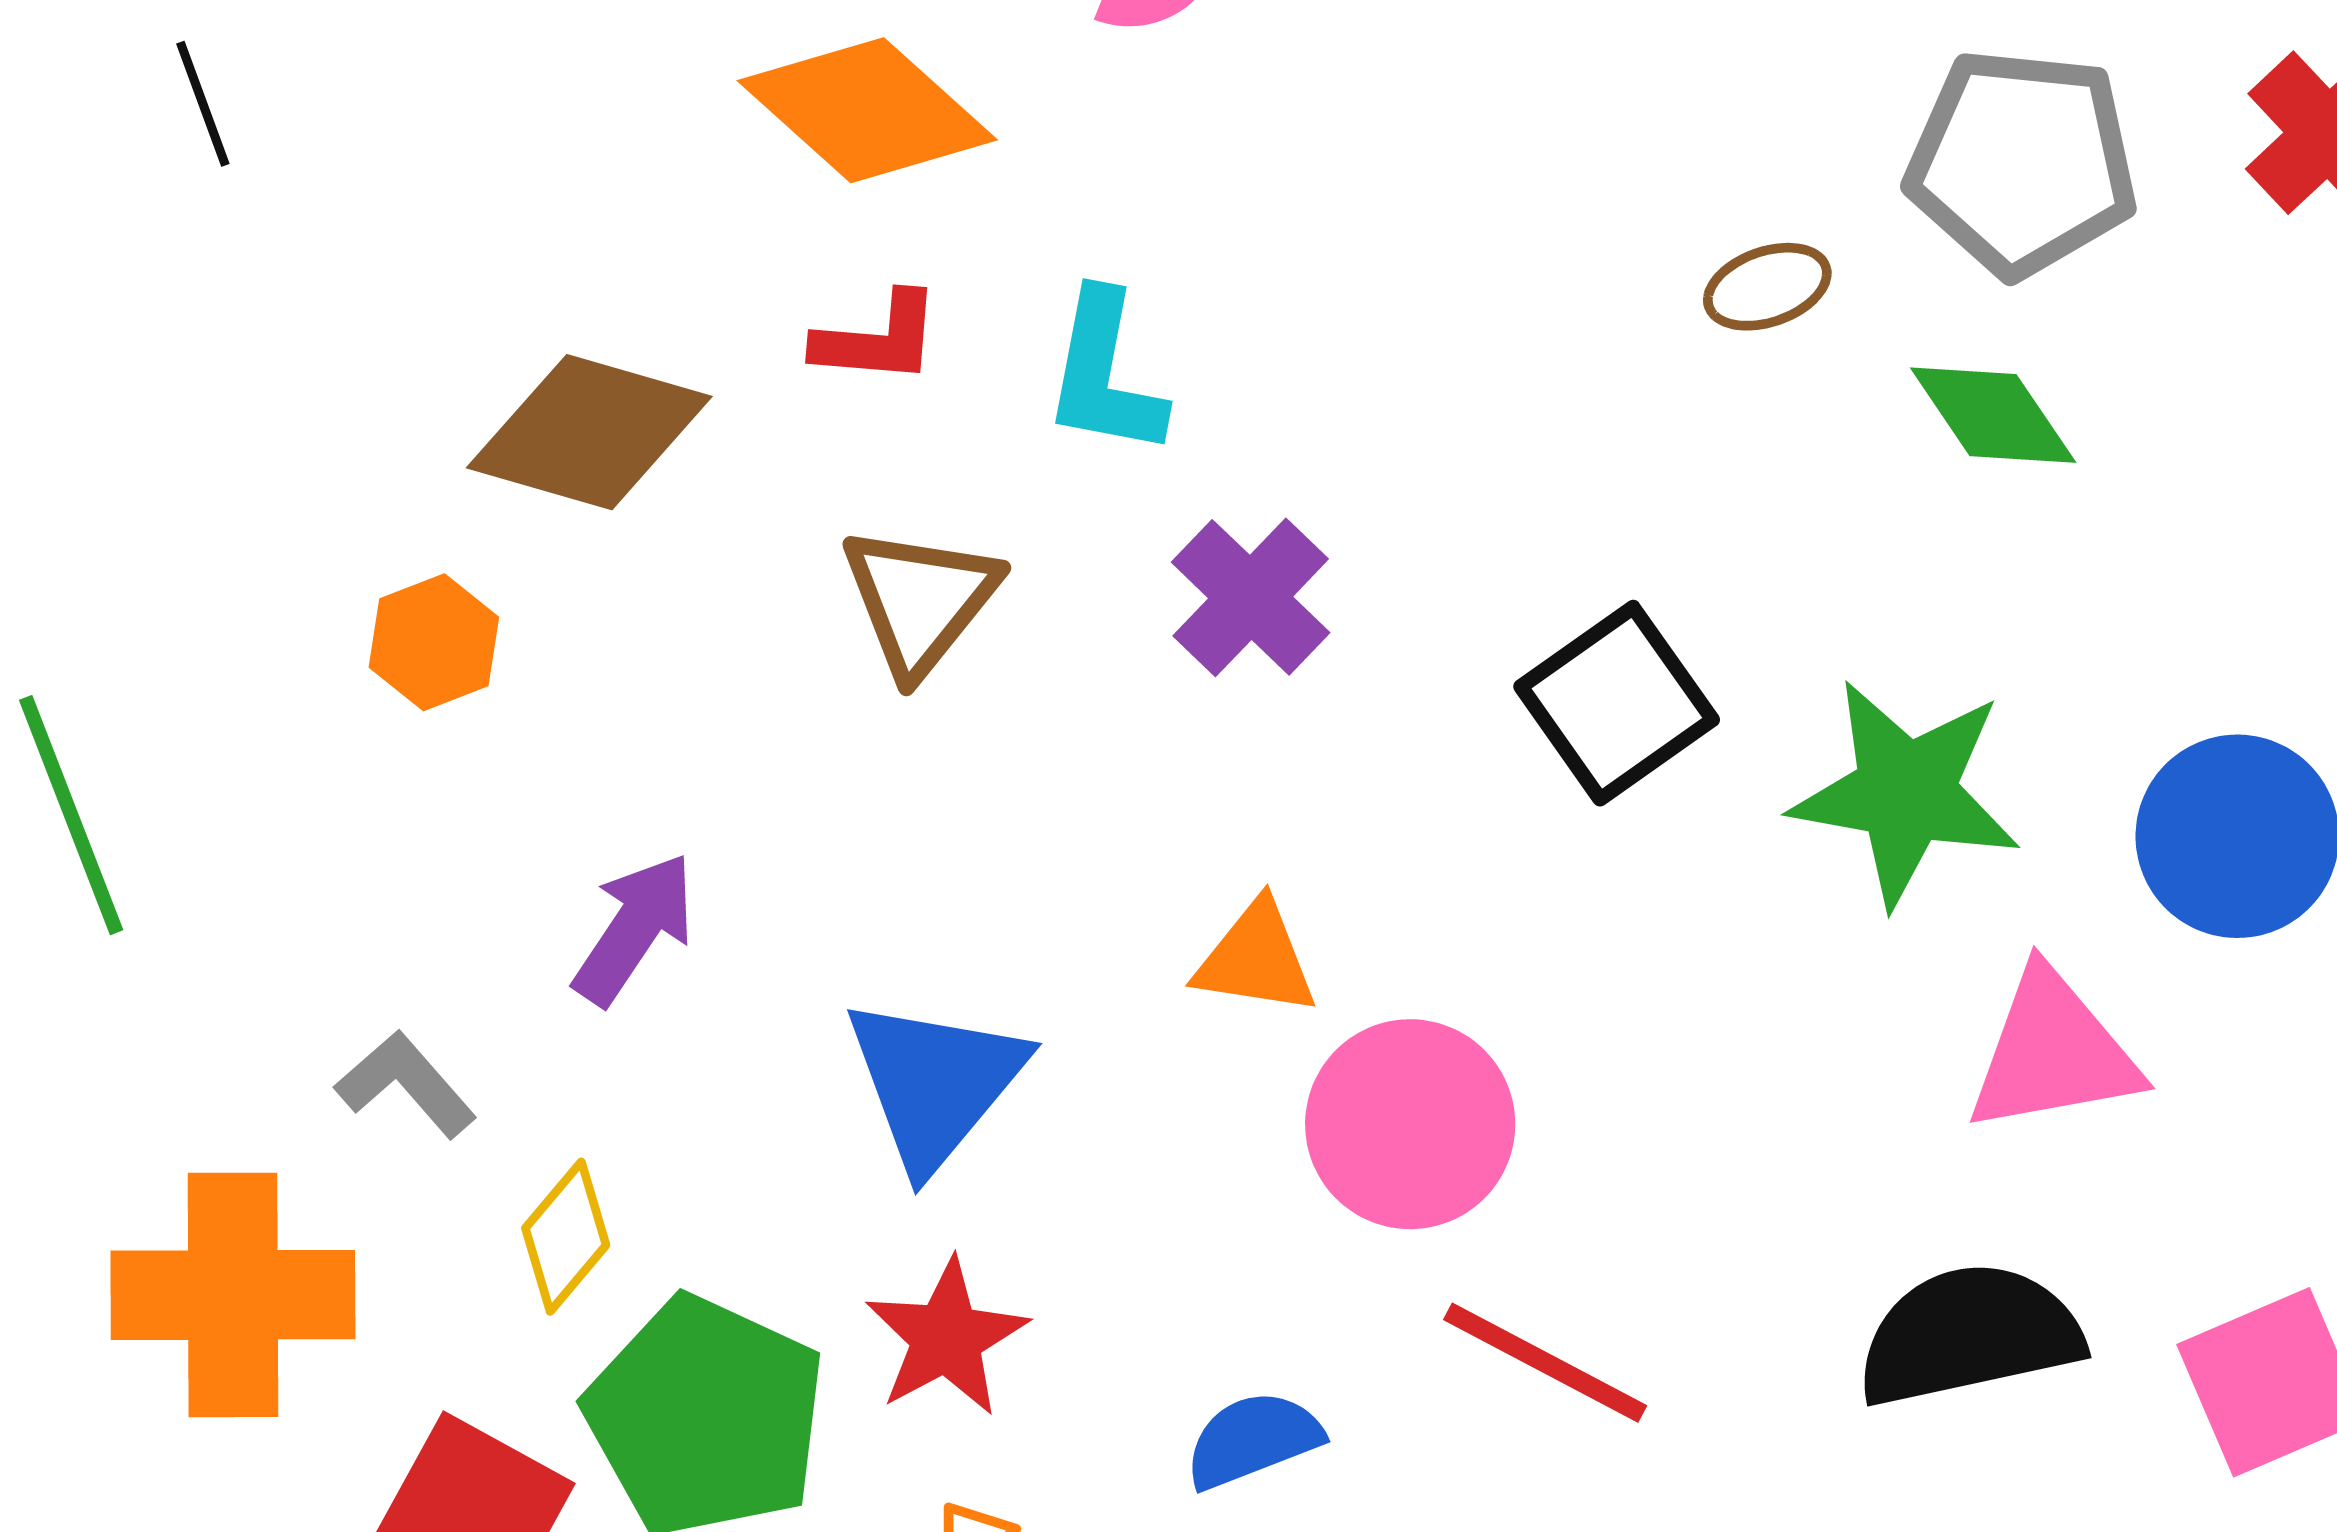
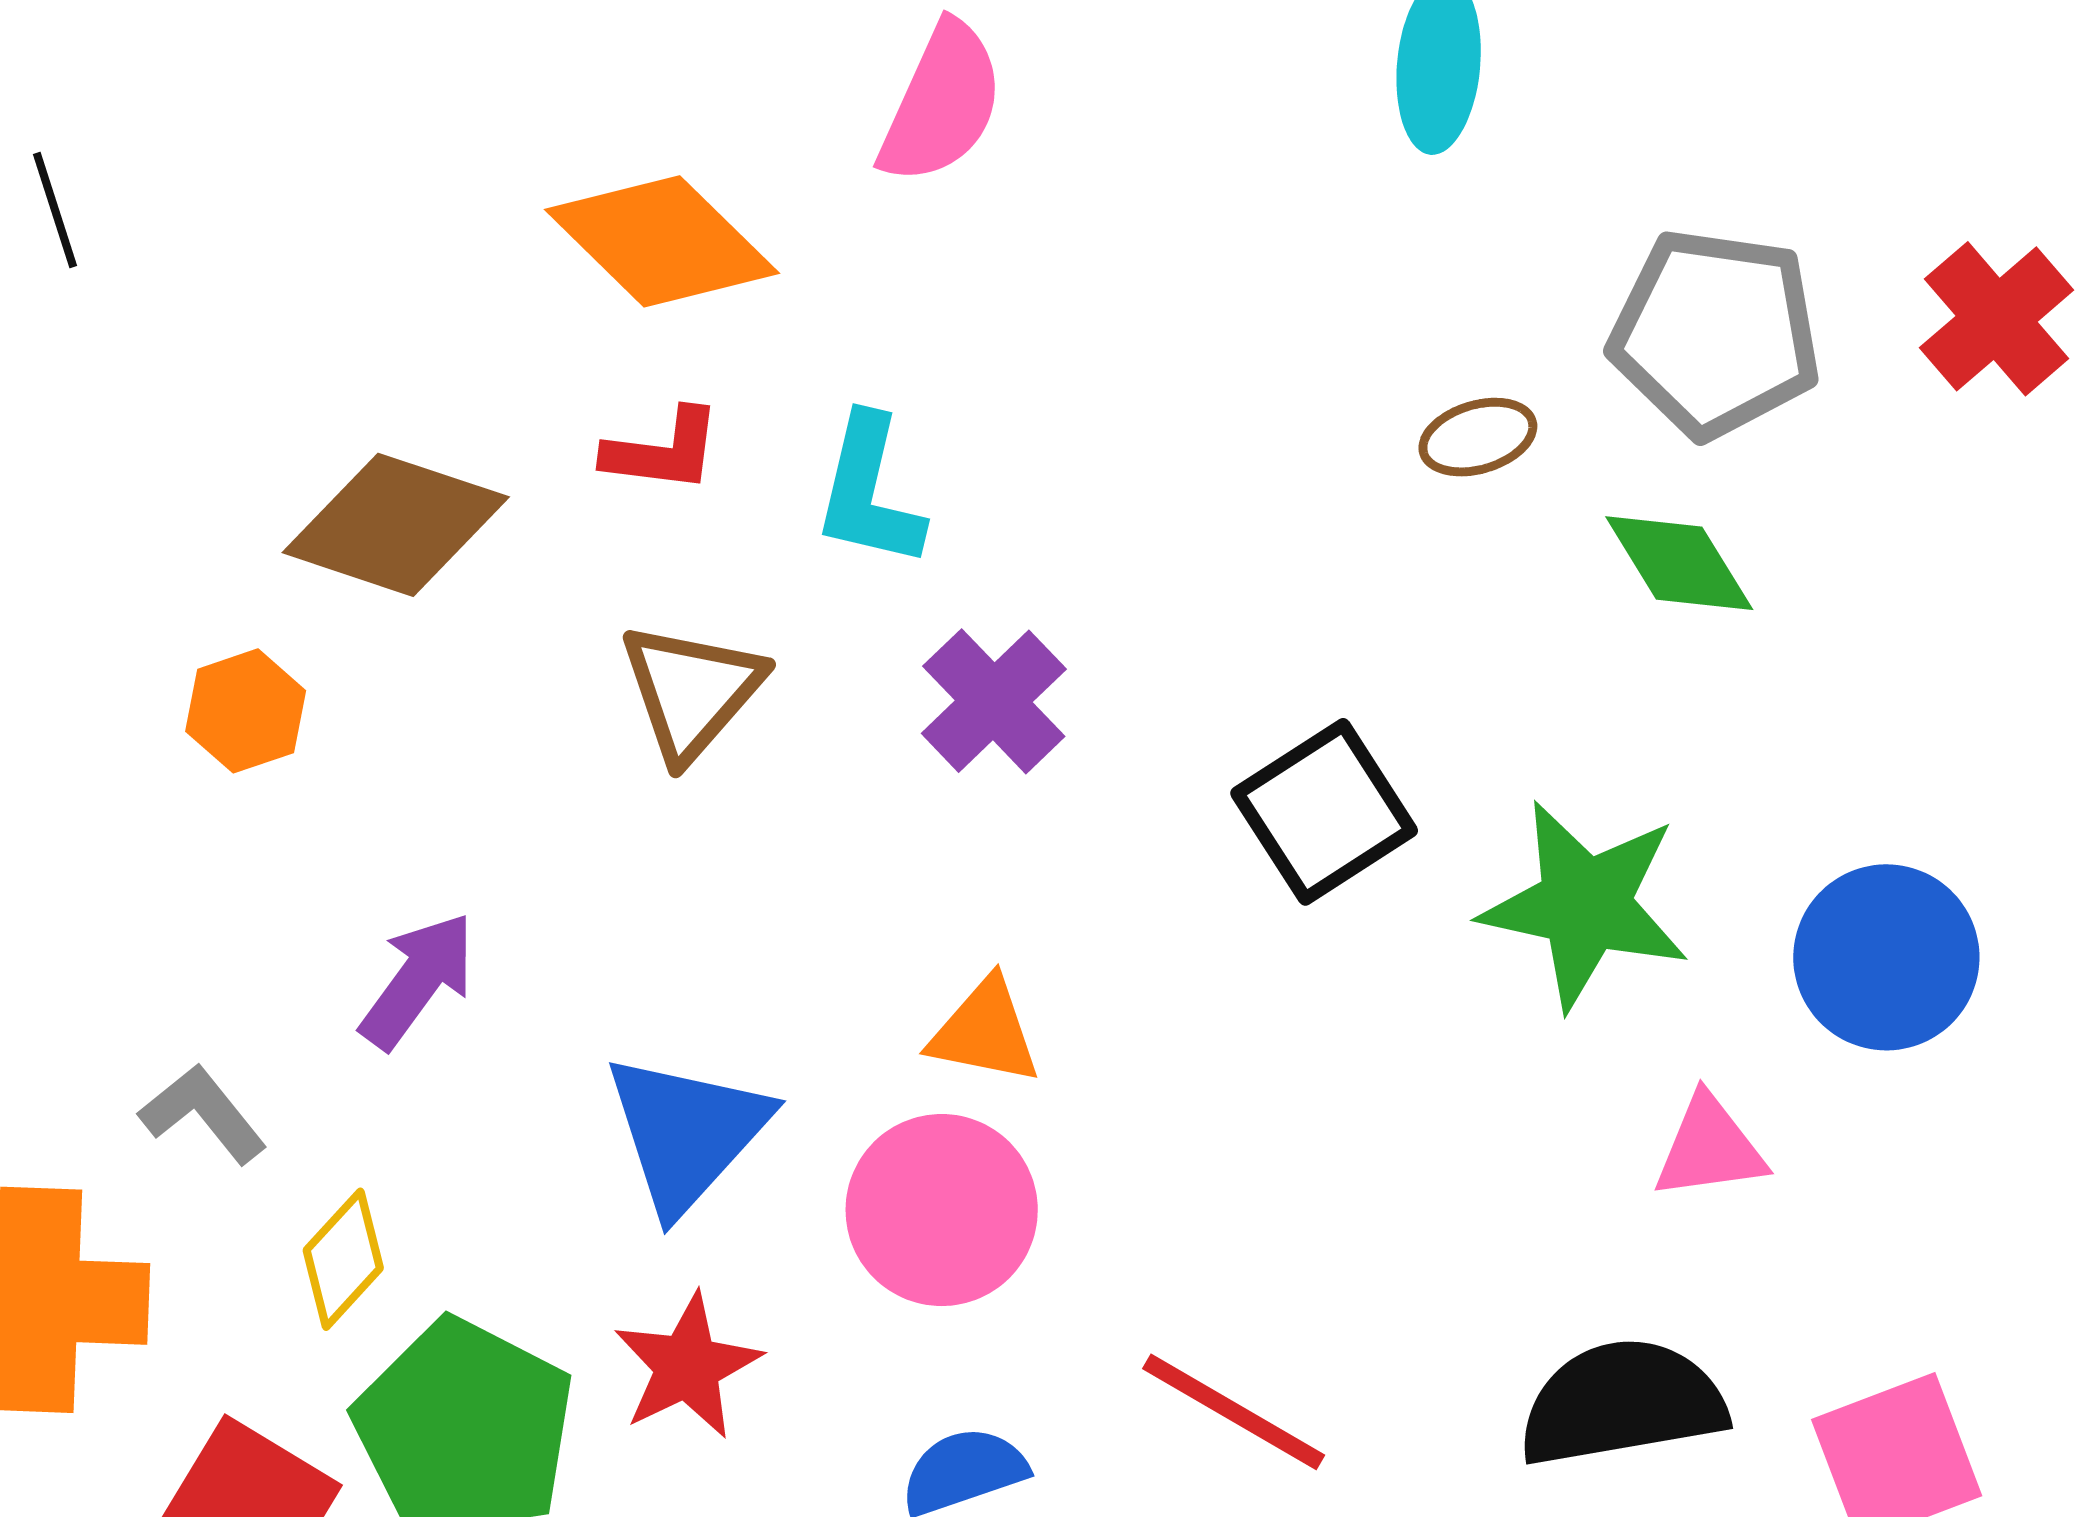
pink triangle: (2053, 1052) -> (1710, 1148), size x0.7
pink circle: (1410, 1124) -> (942, 1210), moved

